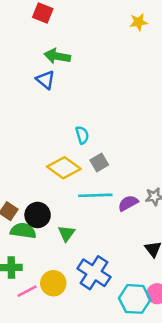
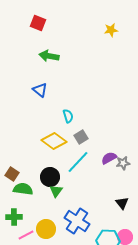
blue triangle: (45, 80) -> (40, 90), moved
cyan line: (95, 195) -> (78, 162), turned -45
purple semicircle: (128, 203) -> (109, 158), moved
black circle: (38, 215) -> (50, 177), moved

